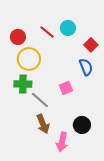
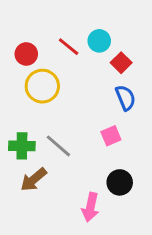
red square: (91, 45) -> (121, 63), moved
green cross: (23, 84) -> (22, 146), moved
pink square: (66, 88) -> (111, 136), moved
brown arrow: (43, 124) -> (34, 179), moved, turned 72

